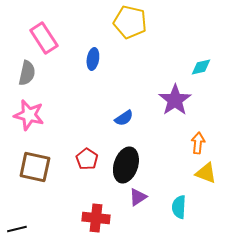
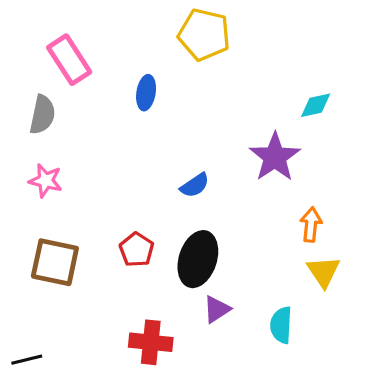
pink star: (29, 115) -> (46, 181), size x0.7
yellow triangle: (206, 173) -> (323, 272), turned 35

